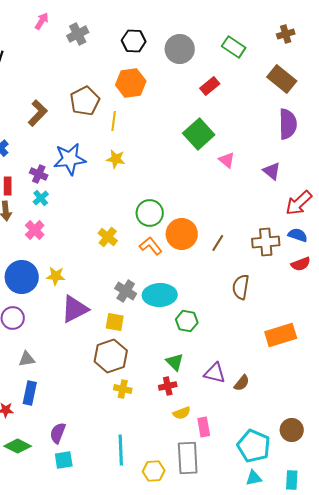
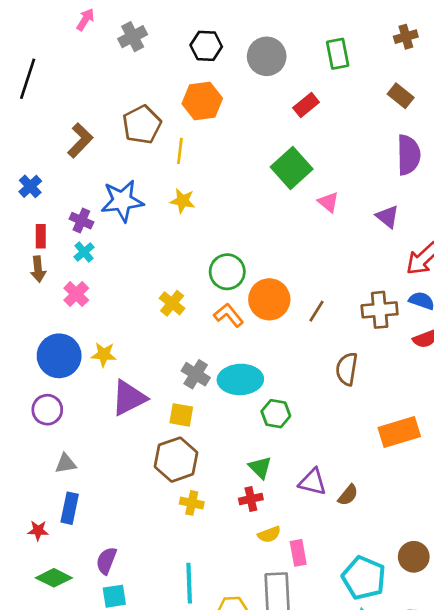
green rectangle: (234, 47) -> (338, 54), turned 45
brown rectangle: (282, 79) -> (401, 96), size x0.7

